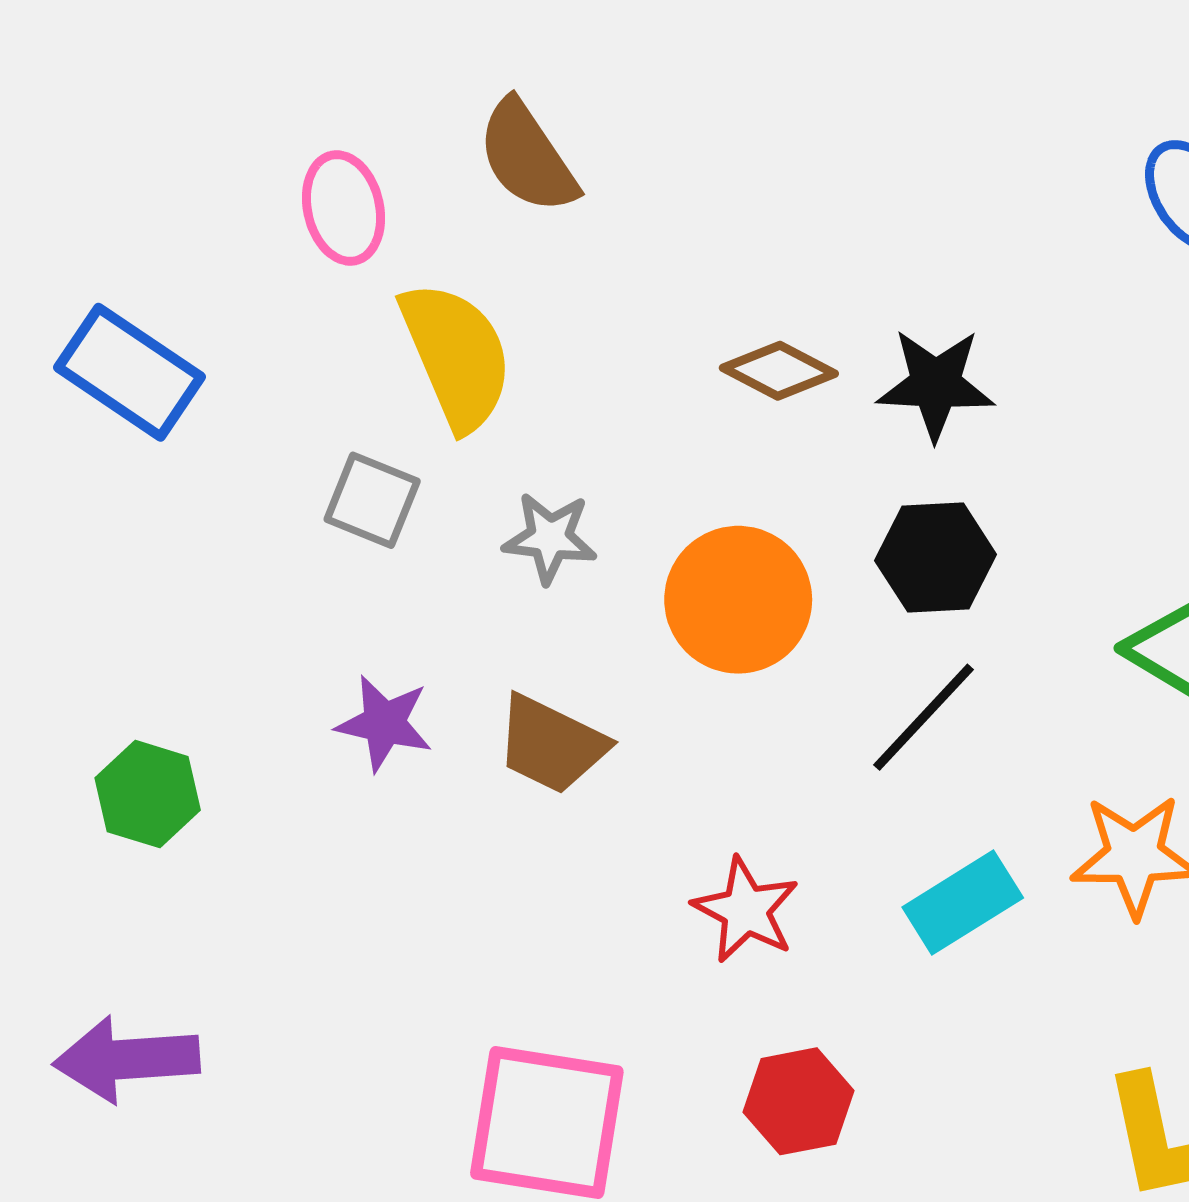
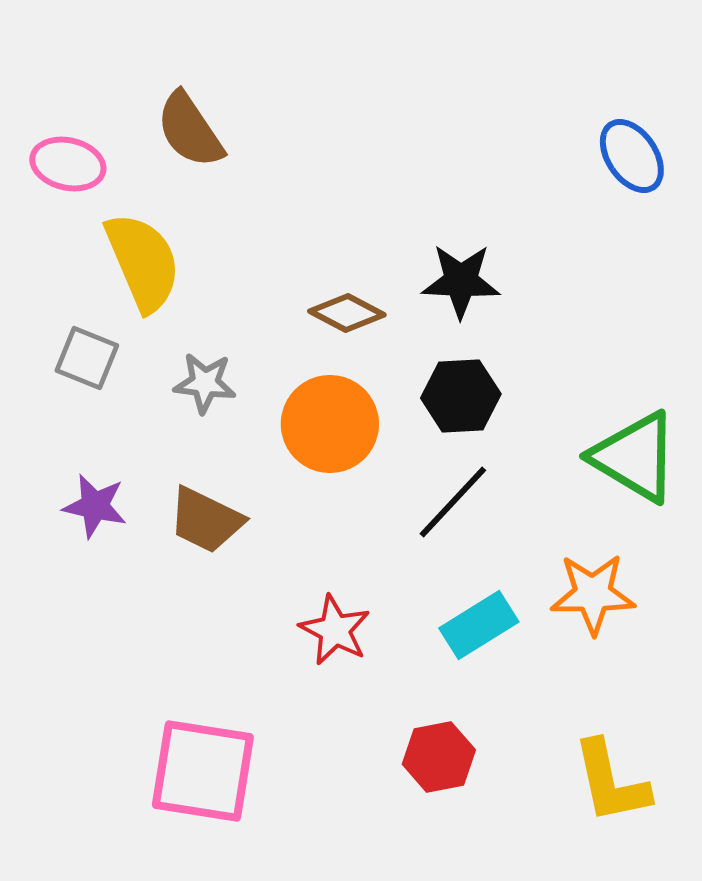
pink ellipse: (343, 208) -> (68, 164), turned -64
brown diamond: (779, 371) -> (347, 313), moved
red hexagon: (798, 1101) -> (439, 757), moved

